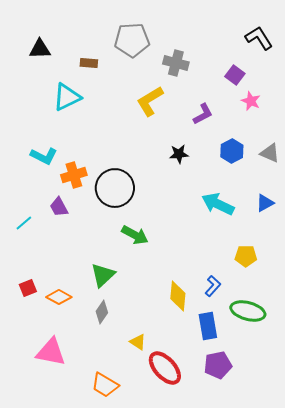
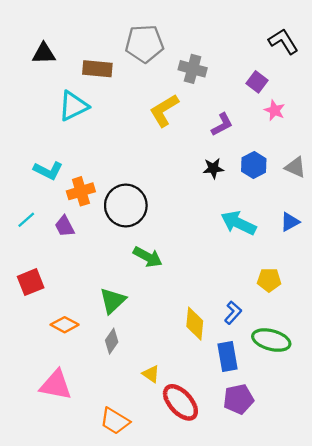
brown rectangle: (89, 63) -> (97, 69), size x1.5
black star: (179, 154) -> (213, 168), moved
cyan line: (24, 223) -> (26, 220), moved
red square: (28, 288) -> (31, 282), moved, size x1.4

